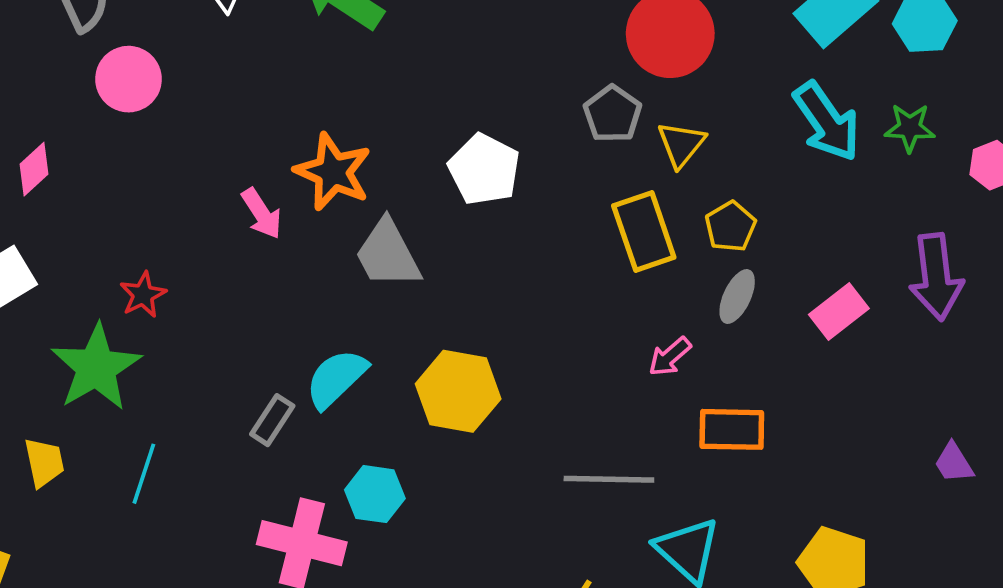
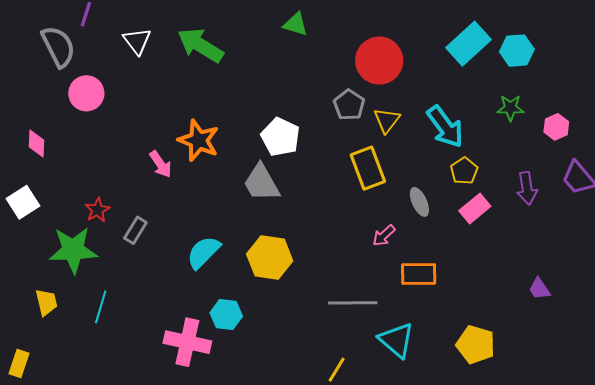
cyan arrow: (827, 122) -> (445, 127), moved
pink diamond: (34, 169) -> (37, 144), turned -44
yellow pentagon: (730, 226) -> (464, 171), moved
gray trapezoid: (388, 254) -> (261, 183), moved
purple arrow: (936, 277) -> (527, 188), size x0.7
gray ellipse: (737, 296) -> (419, 202), turned -48
green star: (96, 367) -> (73, 250), turned 30
gray rectangle: (272, 420) -> (135, 230), moved

